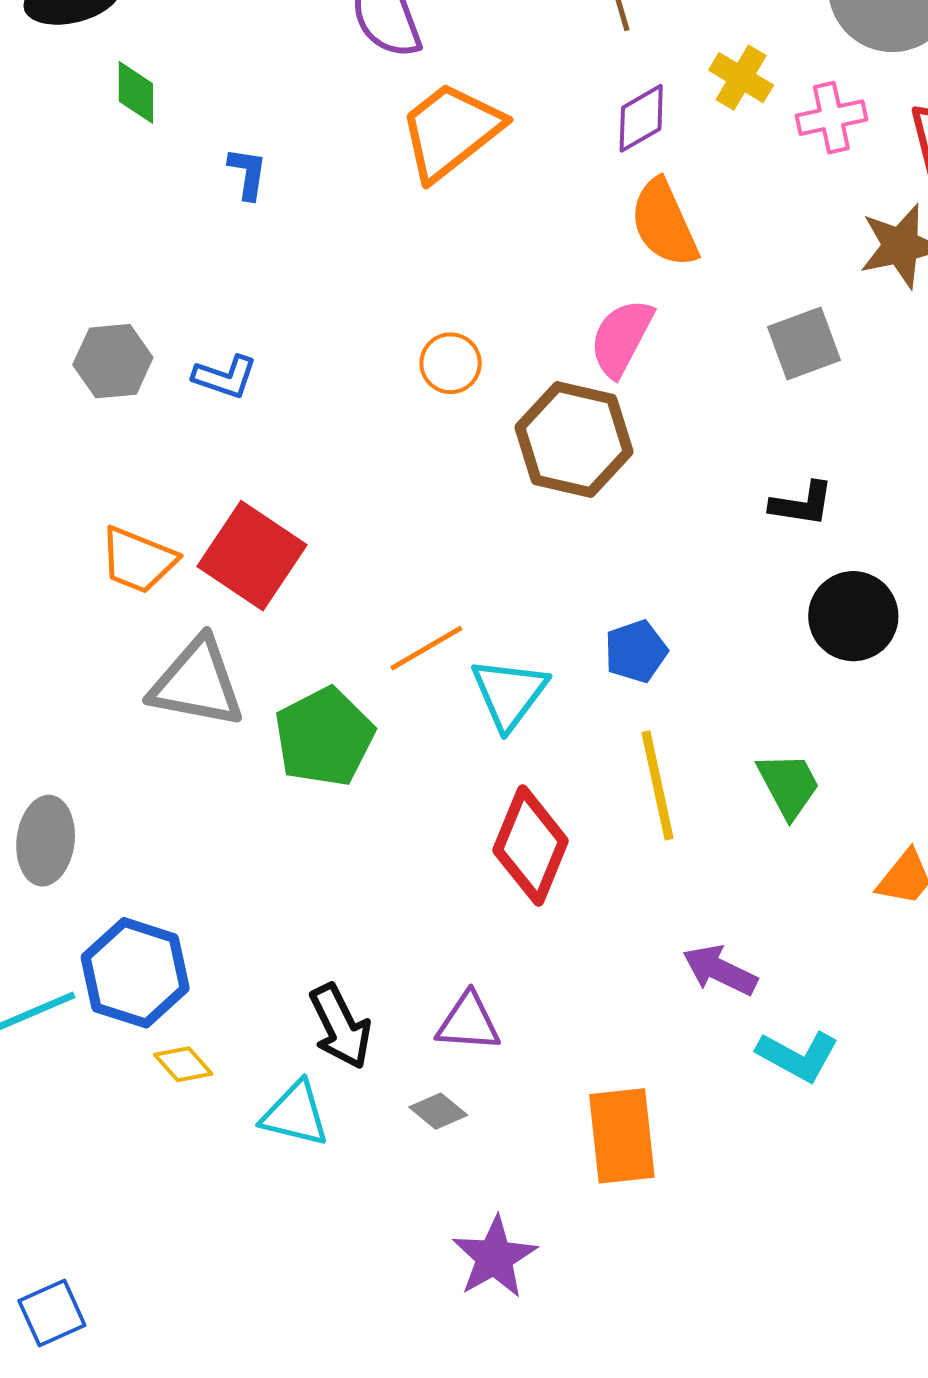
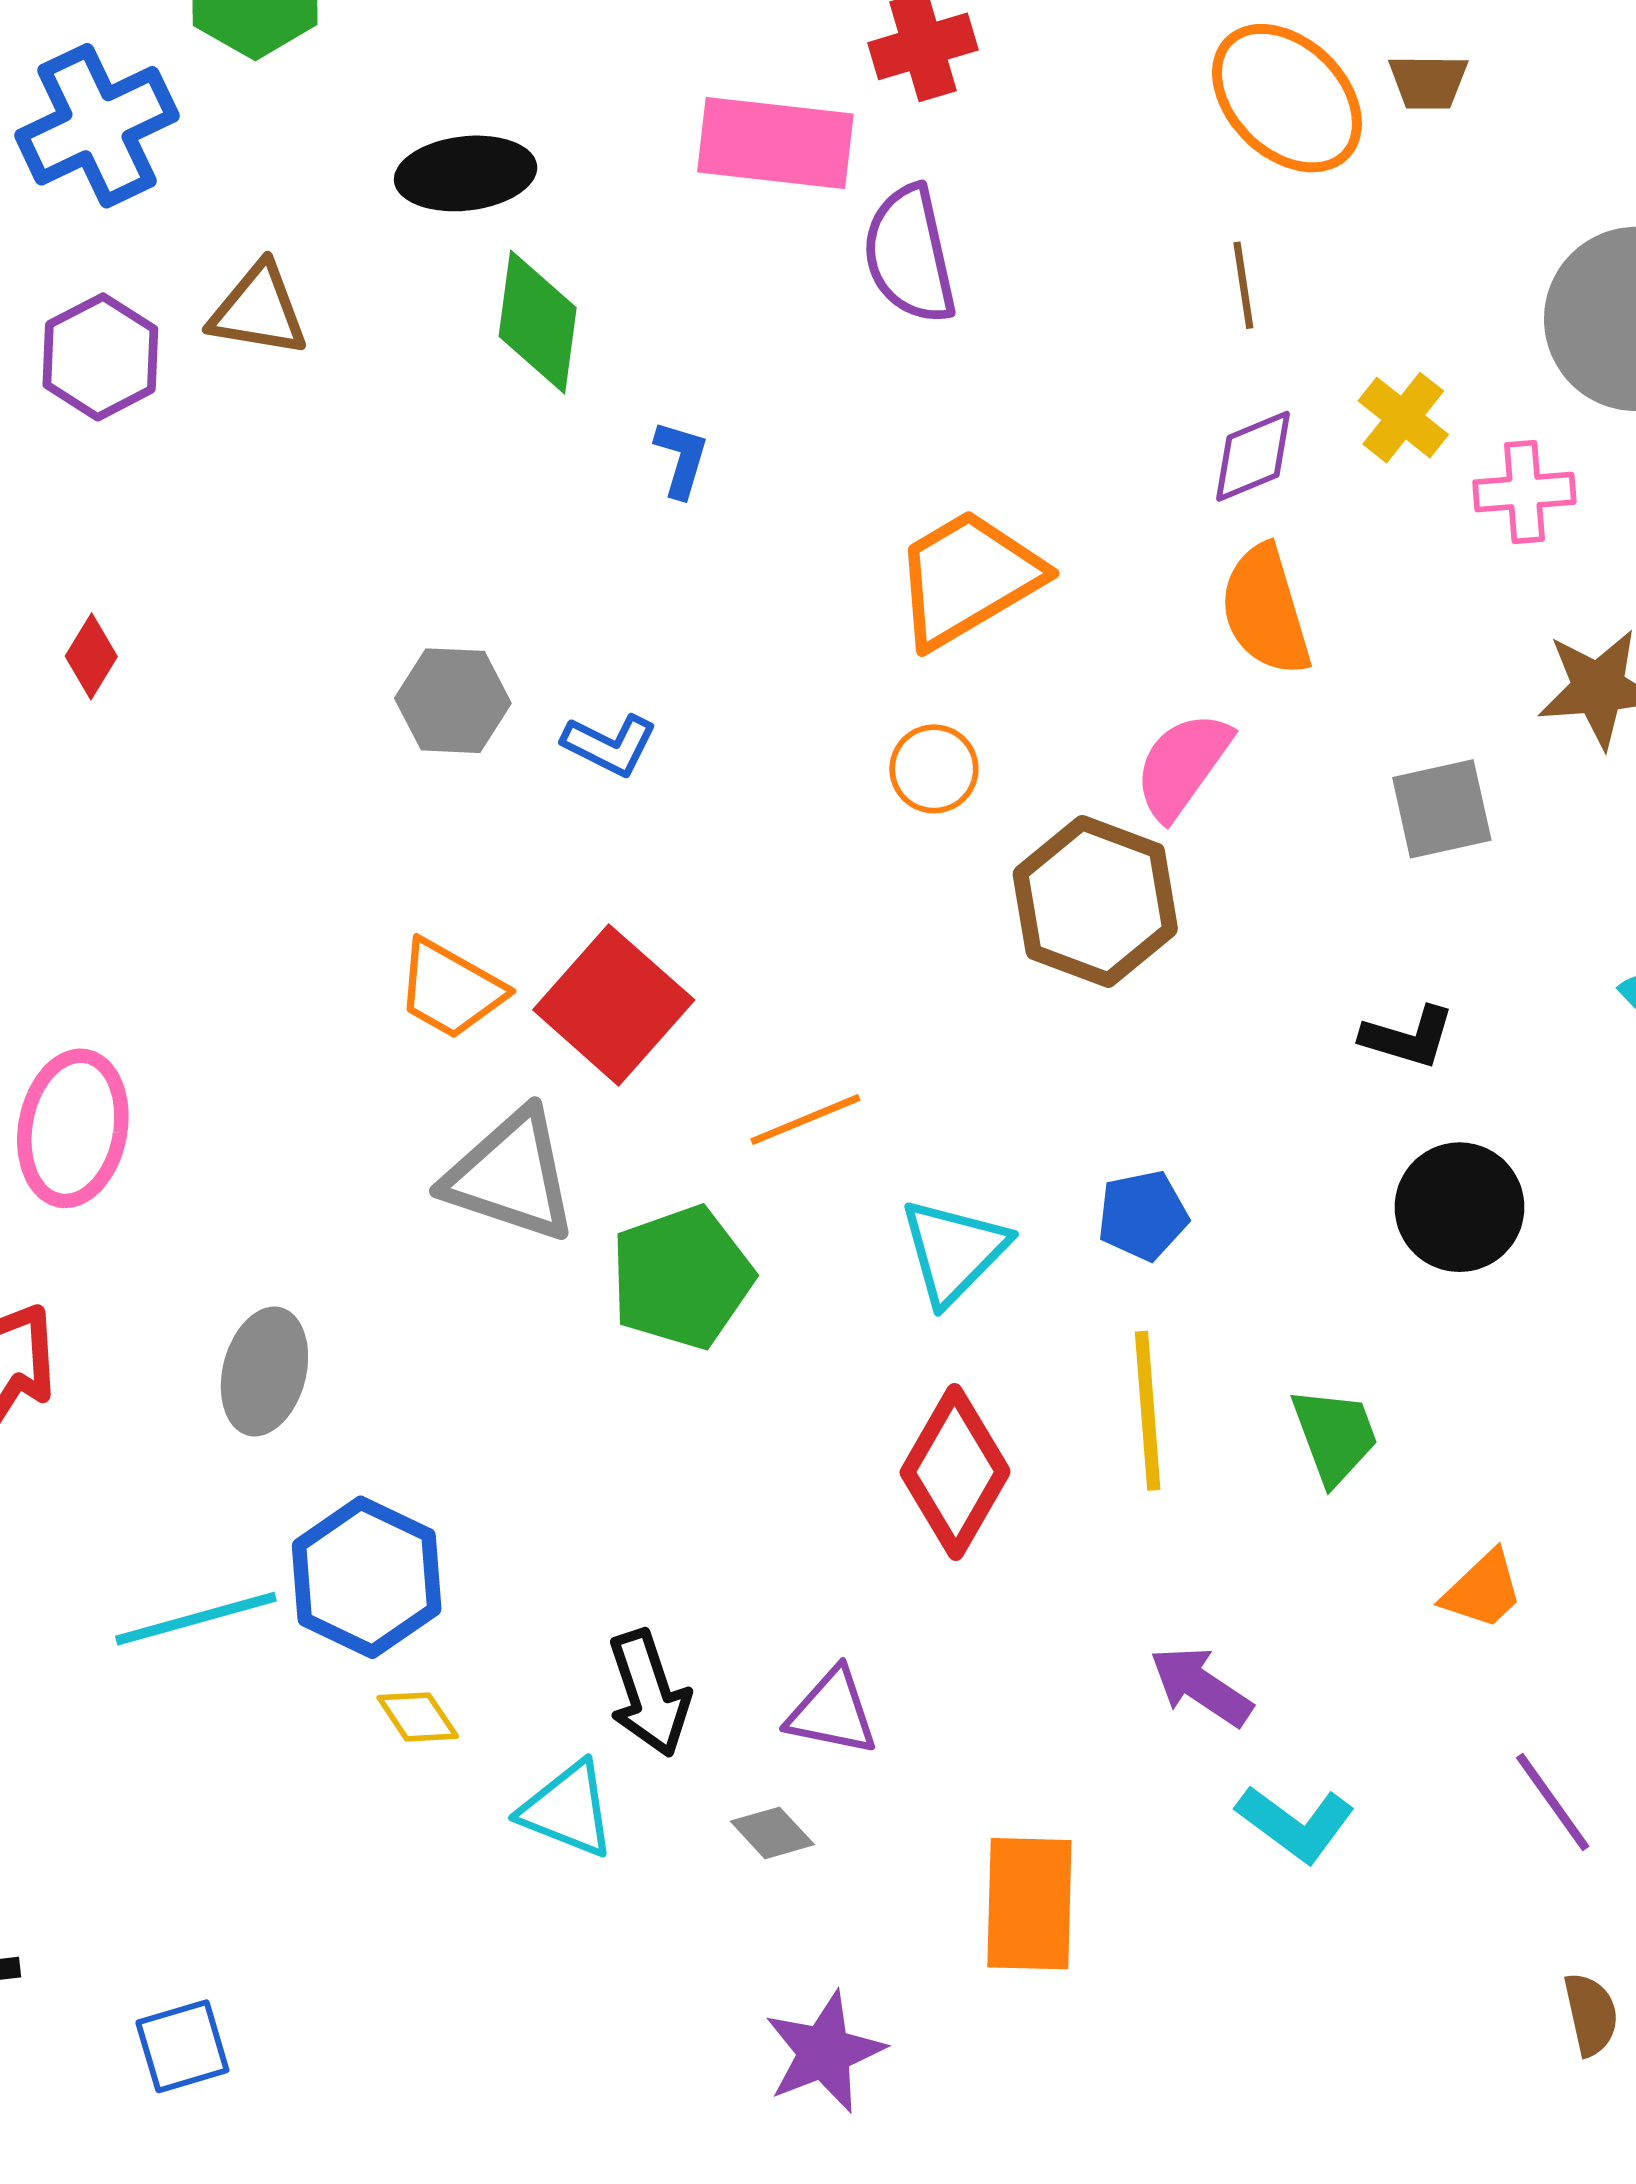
green diamond: (136, 92) -> (538, 322), size x1.5
orange trapezoid: (451, 131) -> (968, 578), moved
orange line: (426, 648) -> (805, 1120), moved

